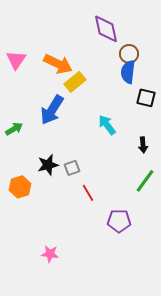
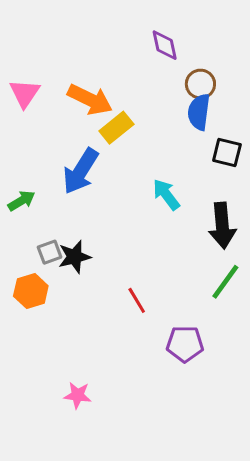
purple diamond: (106, 29) -> (165, 45), size x0.7
black arrow: (143, 145) -> (222, 226), size x1.8
gray square: (72, 168) -> (50, 252), moved

